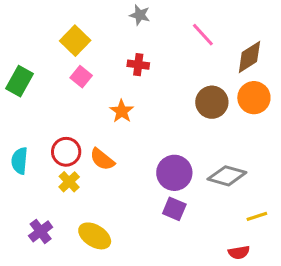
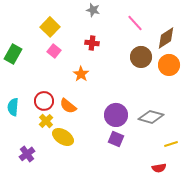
brown circle: (212, 102) -> (141, 57), moved
yellow ellipse: (95, 236) -> (63, 137), moved

